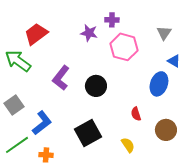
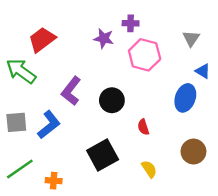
gray square: (14, 105) -> (16, 122), turned 30
red semicircle: (136, 114) -> (143, 127), moved
blue L-shape: (42, 123) -> (49, 125), moved

